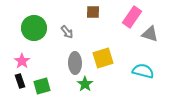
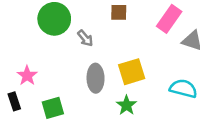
green circle: (34, 28) -> (54, 19), moved
black rectangle: (20, 81) -> (14, 101), moved
green star: (85, 84) -> (126, 105), moved

